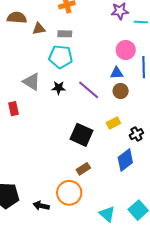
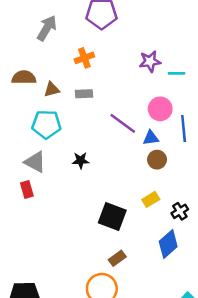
cyan pentagon: (61, 57) -> (46, 124), moved
gray triangle: (32, 82) -> (35, 162), moved
purple line: (89, 90) -> (123, 123), moved

